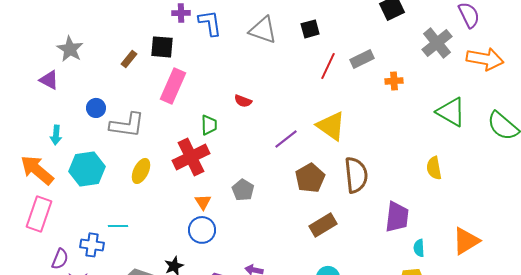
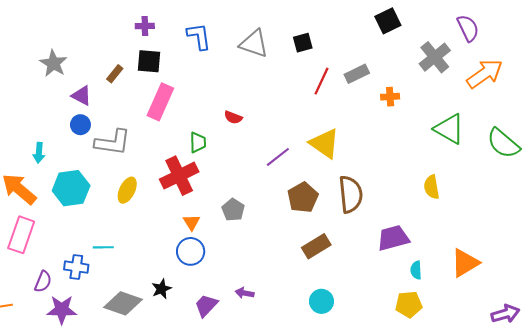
purple cross: (181, 13) -> (145, 26), moved
orange arrow: (485, 59) -> (485, 74), turned -45
purple triangle: (49, 80) -> (81, 96), moved
purple trapezoid: (397, 217) -> (393, 238), turned -112

